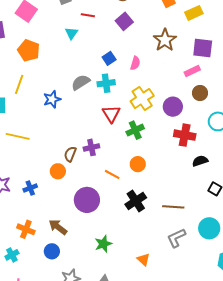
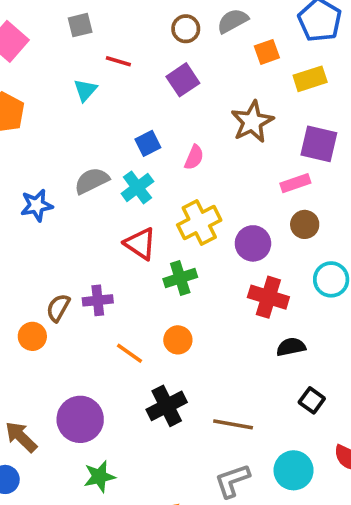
cyan cross: (106, 83) -> (137, 187), turned -36
red triangle: (111, 114) -> (140, 244), turned -30
purple circle: (87, 200) -> (80, 419), moved

